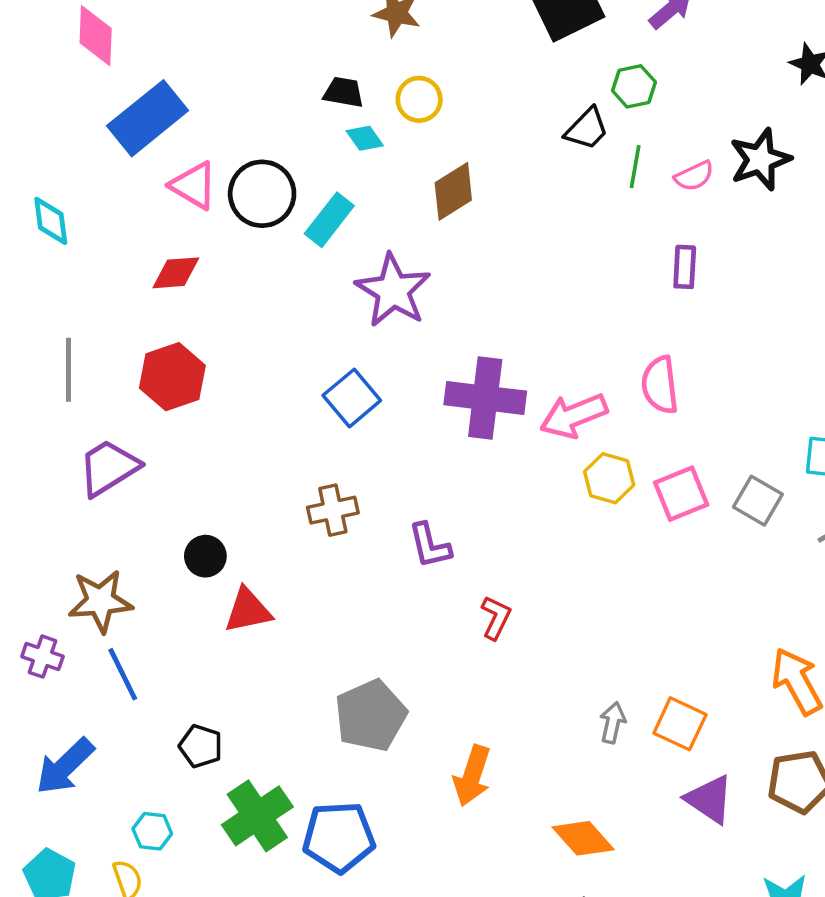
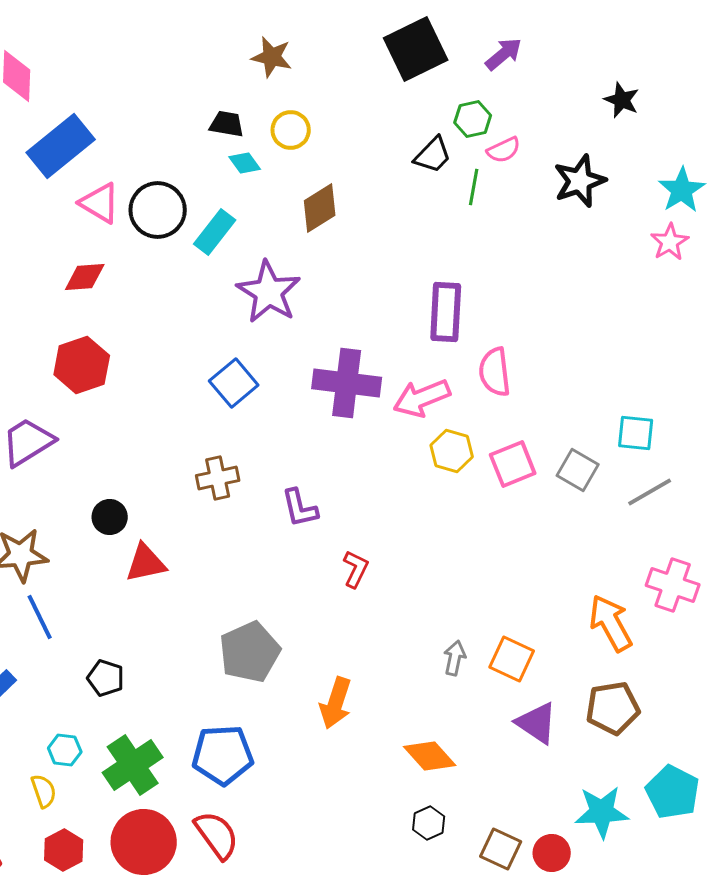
pink semicircle: (694, 176) -> (504, 150), moved
purple rectangle: (685, 267) -> (446, 312), moved, size x1.6
green cross: (257, 816) -> (133, 765), moved

